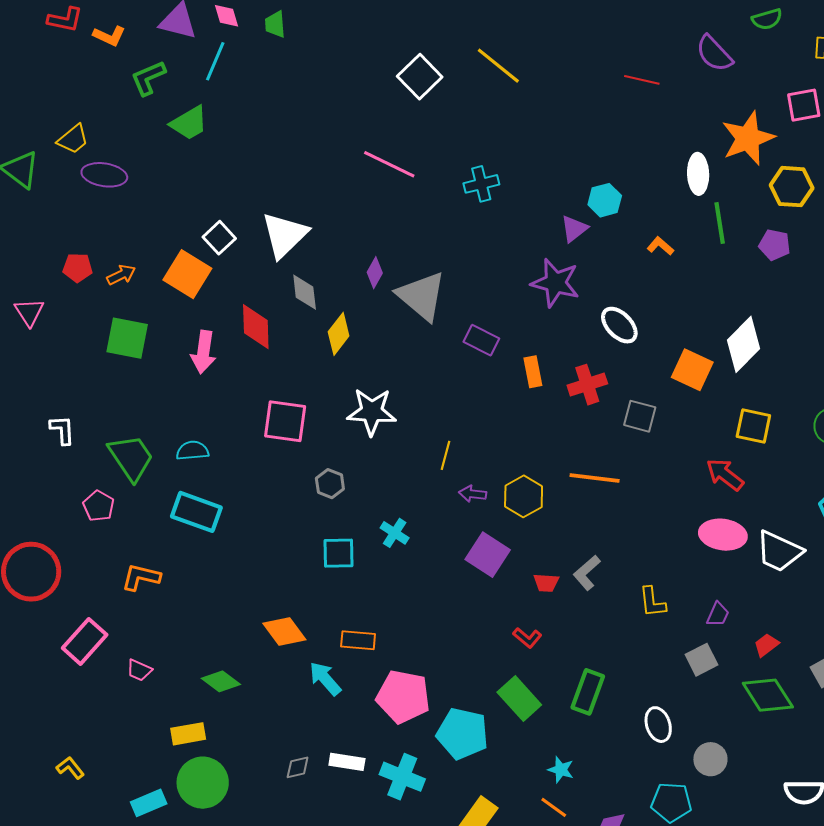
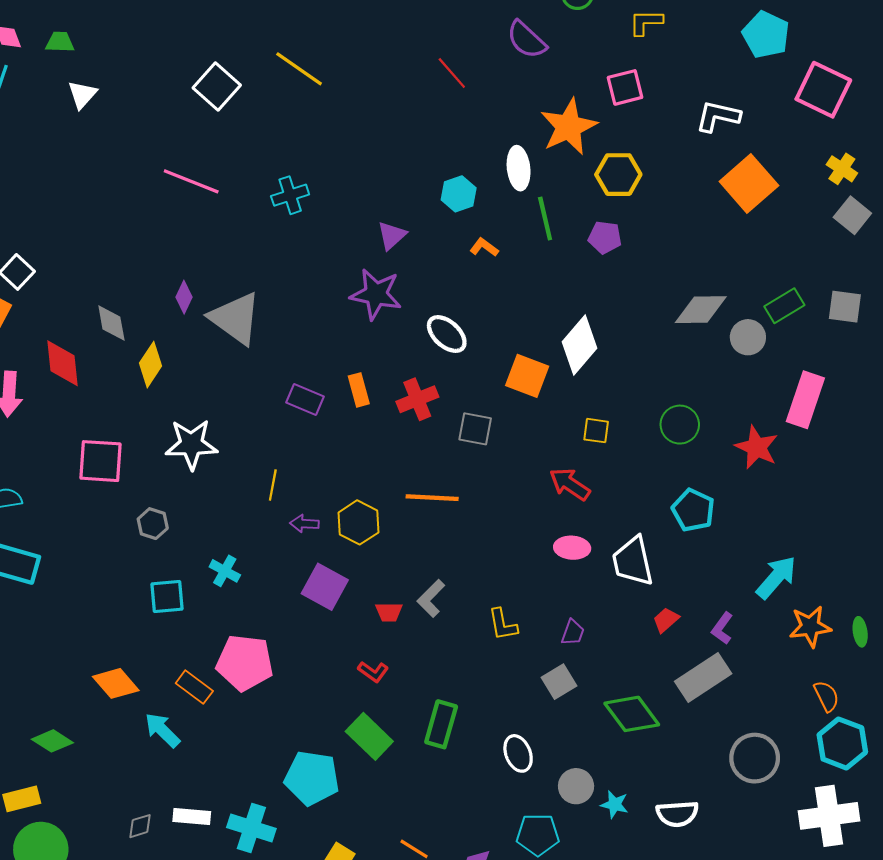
green trapezoid: (275, 24) -> (60, 42), turned 100
red line: (642, 80) -> (452, 73), turned 40
cyan hexagon: (605, 200) -> (459, 194), moved
white triangle: (284, 235) -> (82, 95), moved, size x0.6
purple rectangle: (481, 340) -> (305, 400), moved
yellow square: (753, 426) -> (596, 431), size x0.7
pink ellipse: (723, 535) -> (572, 548), size x0.7
white trapezoid: (779, 551) -> (633, 561), turned 57
orange rectangle: (358, 640) -> (194, 687), turned 36
red trapezoid: (766, 645) -> (666, 620), moved
pink pentagon: (403, 697) -> (245, 663), moved
cyan star: (561, 770) -> (615, 804), moved

